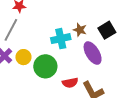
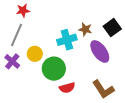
yellow circle: (23, 57) -> (35, 54), moved
red semicircle: (70, 83) -> (67, 88), moved

